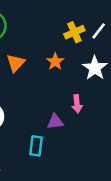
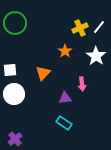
orange triangle: (16, 63) -> (43, 73), moved
cyan rectangle: (36, 146) -> (64, 123), moved, turned -63

